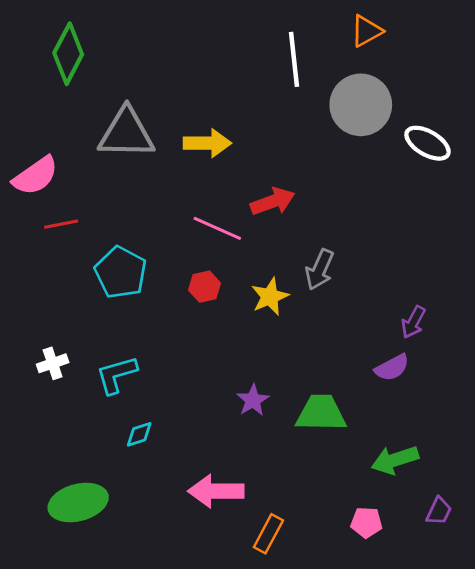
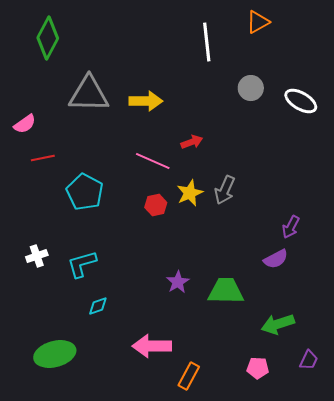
gray circle: (361, 105) -> (251, 88), moved, size x0.6
pink semicircle: (36, 176) -> (25, 124), size x0.7
red arrow: (273, 201) -> (192, 142), size x0.7
red hexagon: (205, 287) -> (156, 205), moved
yellow star: (270, 297) -> (190, 193), moved

